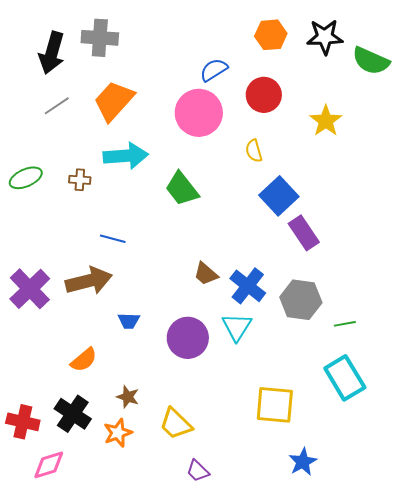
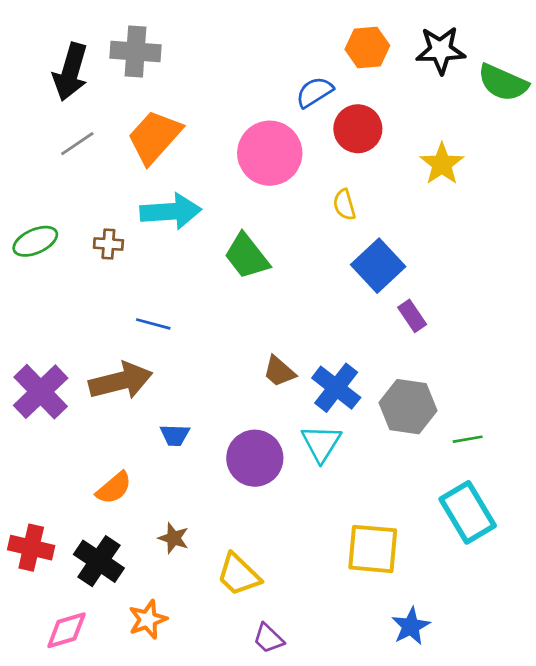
blue semicircle: (214, 70) -> (314, 92), moved
purple rectangle: (304, 233) -> (412, 316), size x0.7
red cross: (23, 422) -> (31, 548), moved
orange star: (118, 433) -> (148, 619), moved

